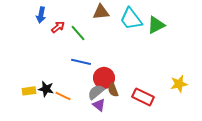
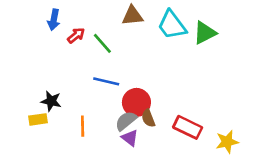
yellow star: (179, 84) -> (227, 142), moved
black star: (46, 89) -> (51, 101), moved
orange line: (63, 96) -> (83, 126), turned 63

